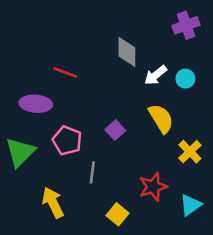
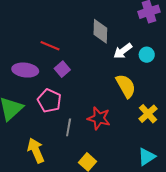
purple square: (115, 130) -> (62, 69), moved
red star: (153, 187) -> (99, 118), moved, turned 30

